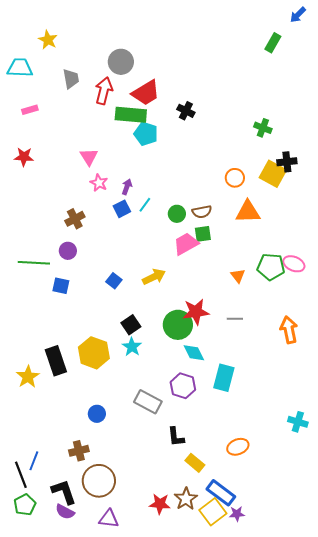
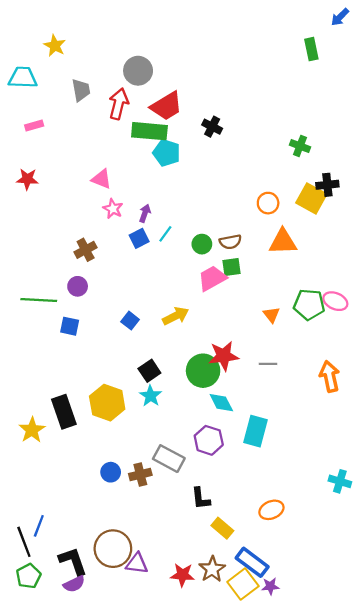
green rectangle: (273, 43) -> (311, 49), turned -42
pink triangle: (89, 157) -> (102, 179), turned -36
brown cross: (79, 451) -> (140, 474), moved
purple semicircle: (65, 512) -> (74, 584), turned -54
purple triangle: (109, 519) -> (137, 563), moved

